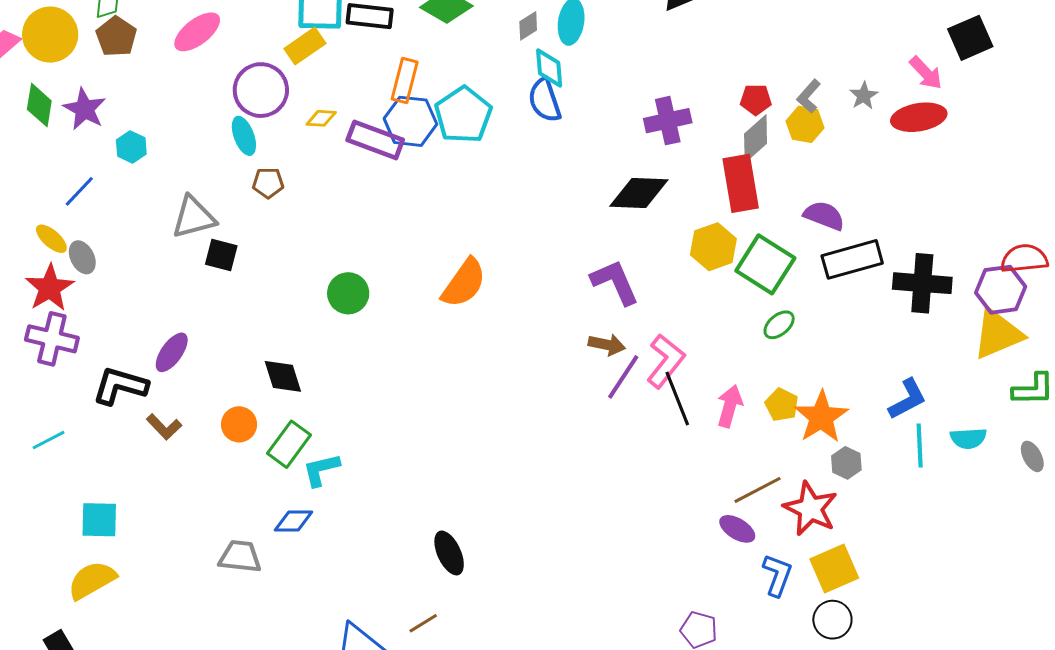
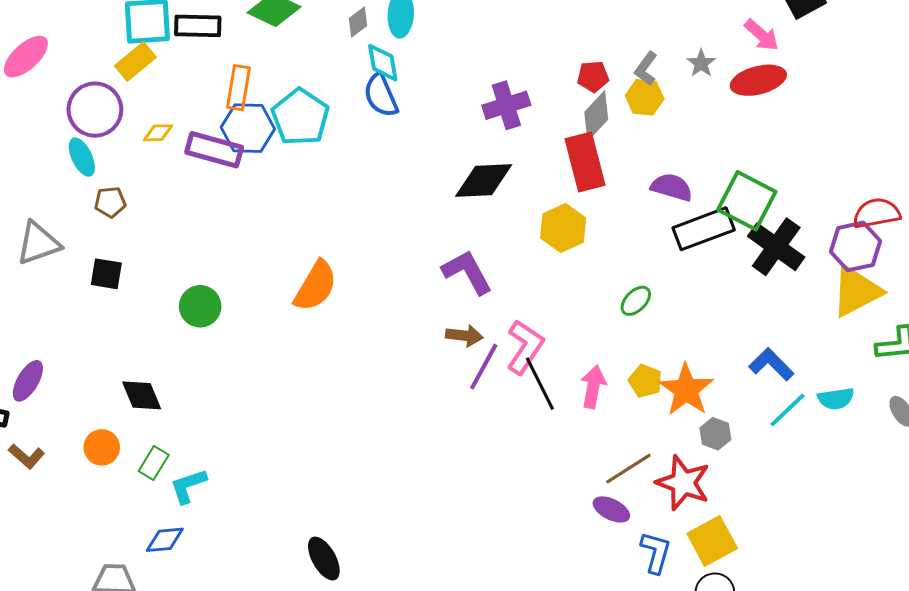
black square: (221, 255) -> (106, 274), moved
green square: (765, 264) -> (747, 201), moved
black cross: (922, 283) -> (776, 247), turned 36
blue L-shape: (908, 399) -> (771, 364), turned -102
green rectangle: (289, 444) -> (154, 463), size x0.7
cyan line: (920, 446) -> (788, 410), turned 54

